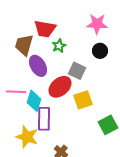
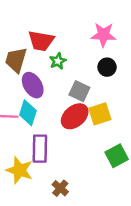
red ellipse: (60, 87) -> (75, 116), moved
yellow square: (83, 100) -> (100, 114), moved
cyan diamond: (34, 101) -> (28, 113), moved

